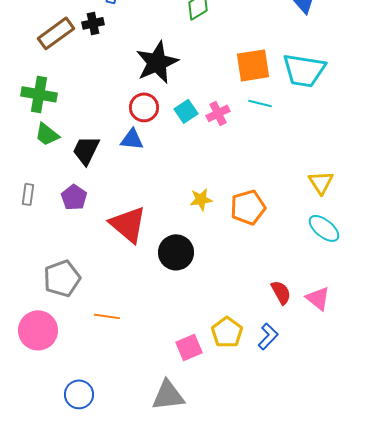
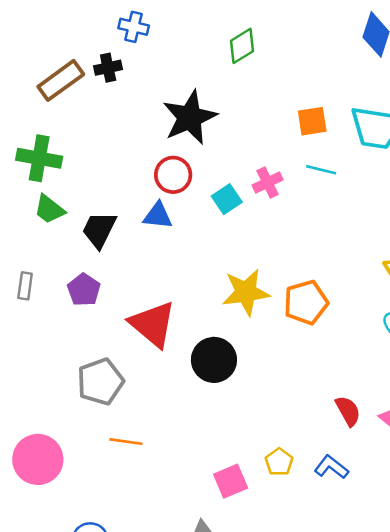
orange square: (253, 65) -> (312, 121), size x0.7
cyan square: (186, 111) -> (227, 199), moved
yellow star: (201, 199) -> (246, 292), size x1.6
gray pentagon: (62, 278) -> (100, 382), moved
yellow pentagon: (227, 332) -> (279, 462), size x0.7
blue L-shape: (268, 336) -> (331, 467), turned -96

